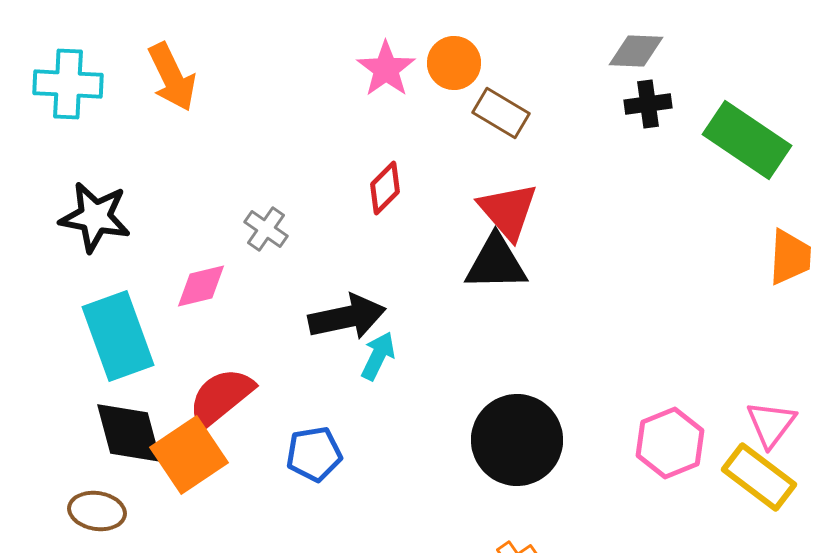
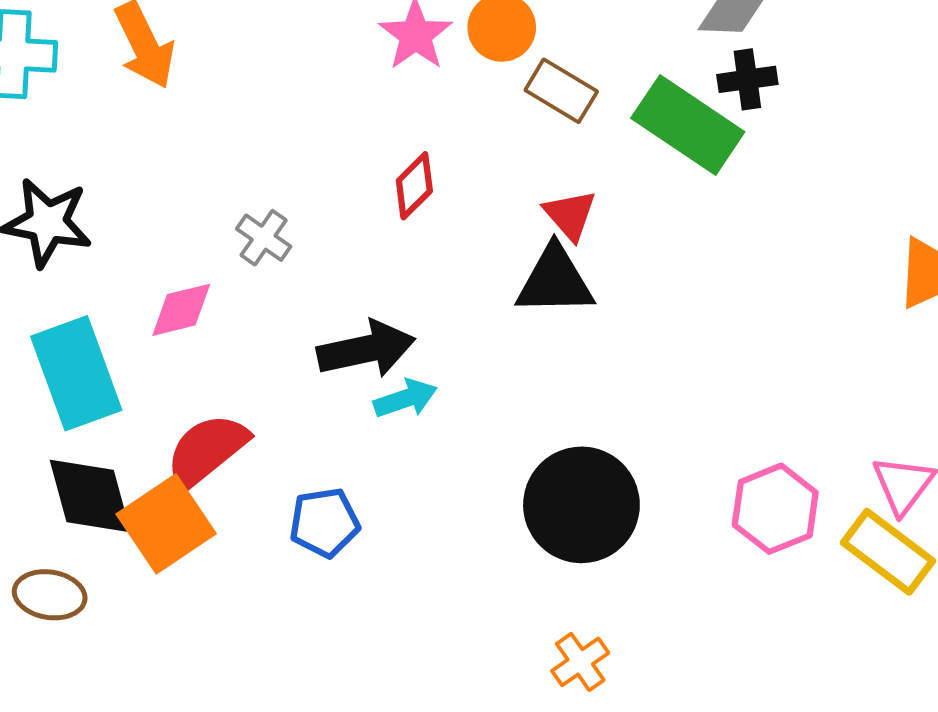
green rectangle: (747, 140) -> (688, 125), moved
red triangle: (508, 211) -> (570, 215), size x0.7
cyan arrow: (378, 356) -> (405, 398), turned 45

